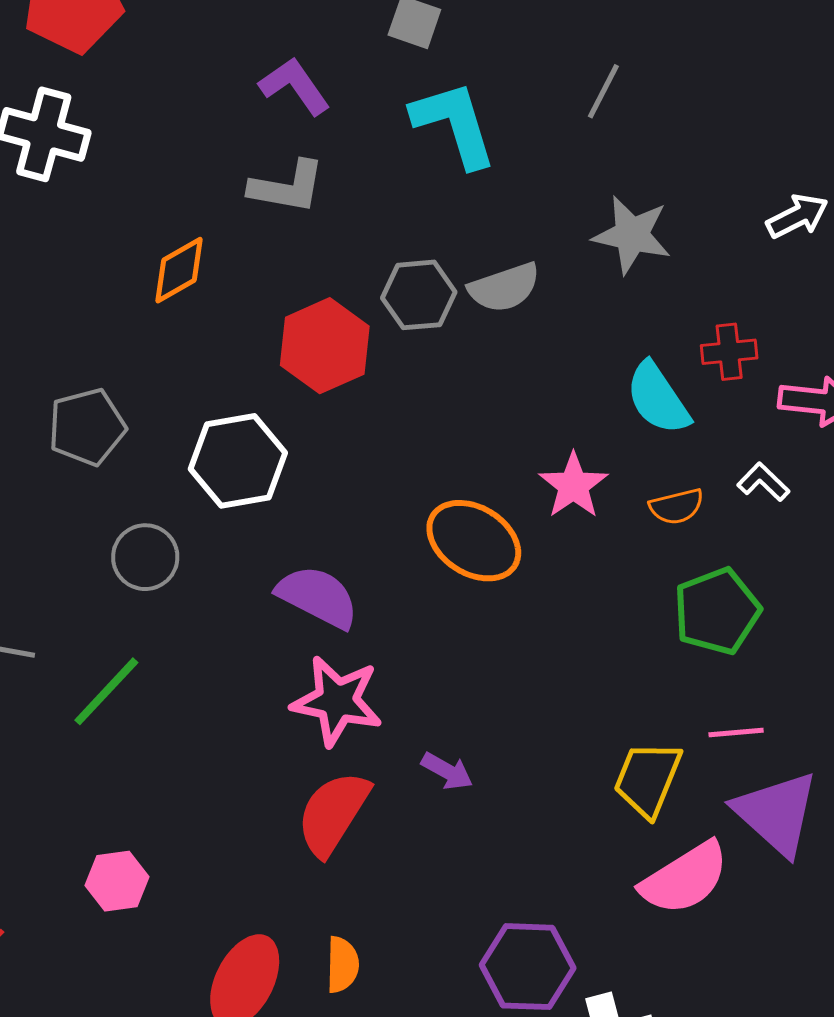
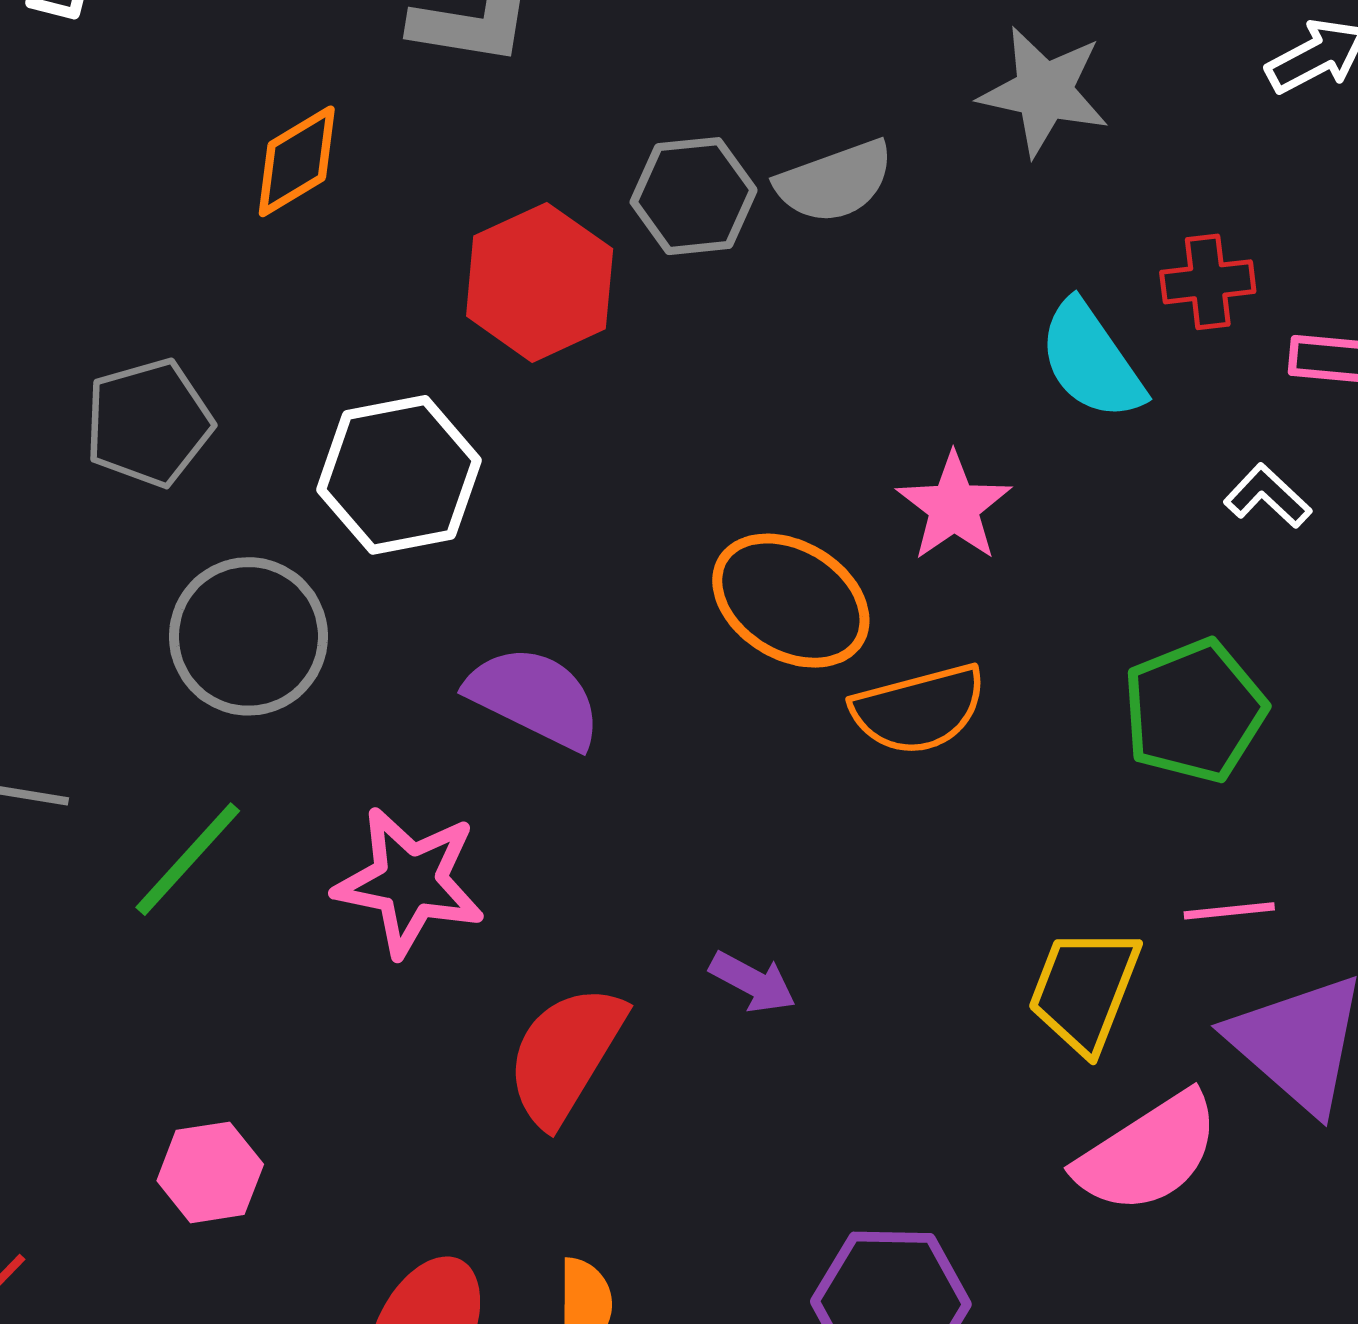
orange semicircle: (677, 506) -> (919, 709), moved, size x1.5
gray circle: (145, 557) -> (248, 636), size x1.4
pink star: (337, 701) -> (410, 882), moved

